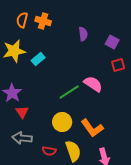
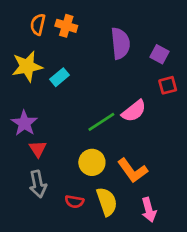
purple semicircle: (83, 34) -> (120, 43), size x1.6
pink semicircle: (93, 84) -> (134, 111), turned 108
gray arrow: (22, 138) -> (38, 184), turned -108

